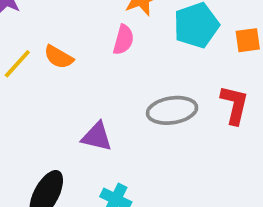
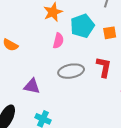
pink semicircle: (123, 40) -> (58, 41), moved

